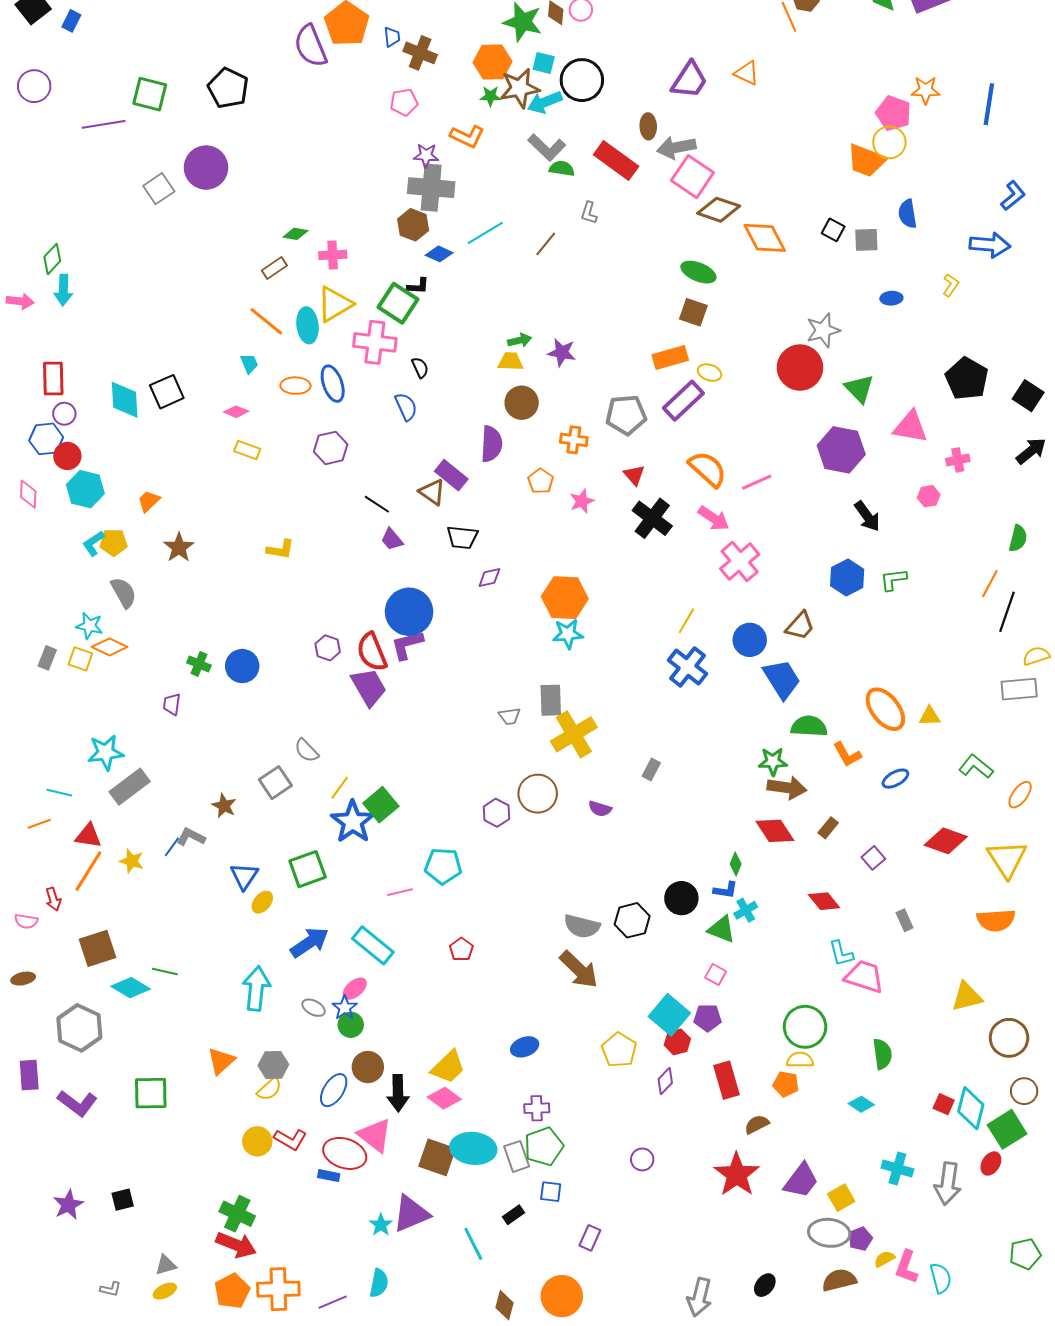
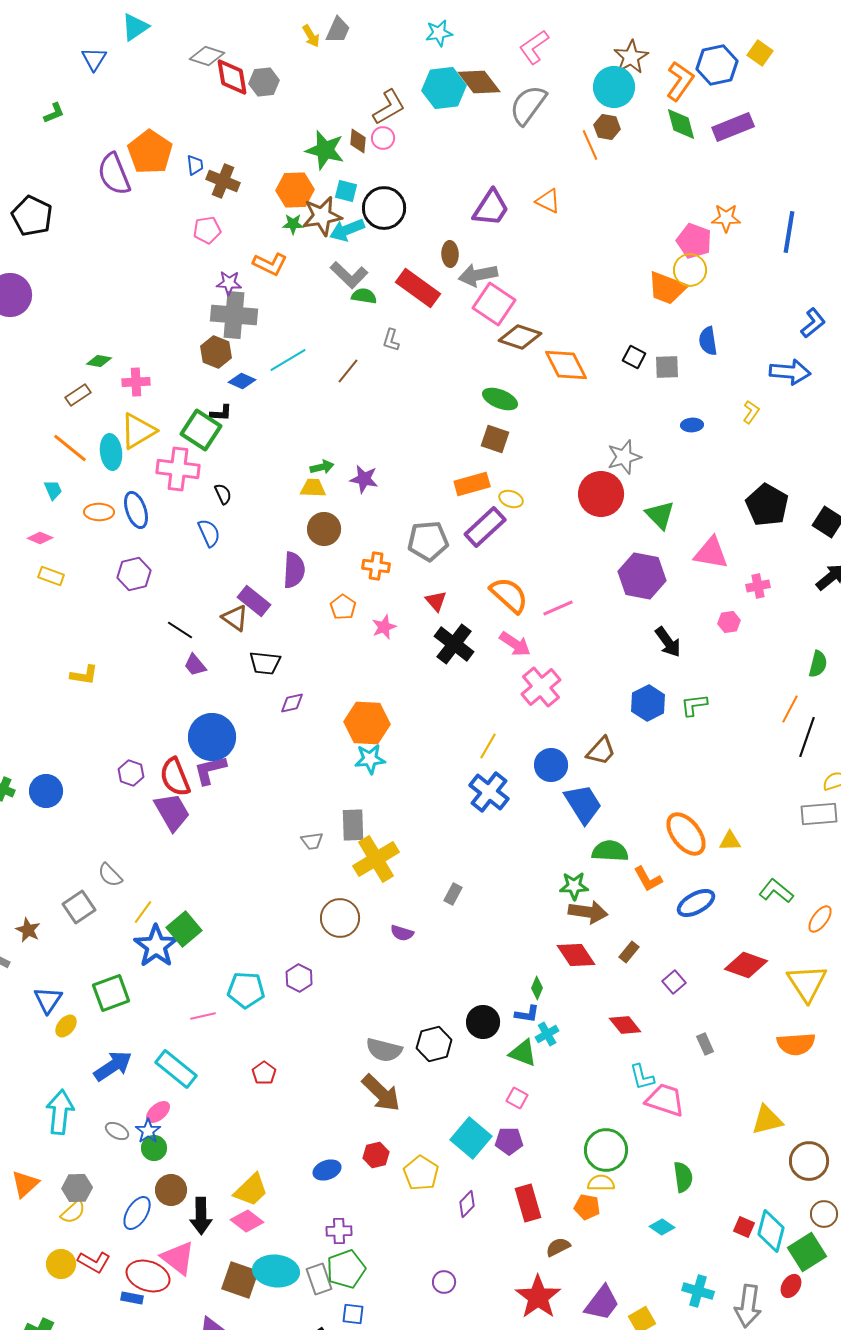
blue ellipse: (895, 779) -> (696, 903), size x1.4
purple hexagon: (496, 813) -> (299, 978), moved
red hexagon: (677, 1042) -> (376, 1155), moved

